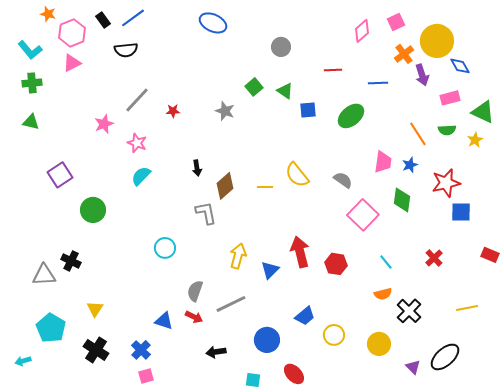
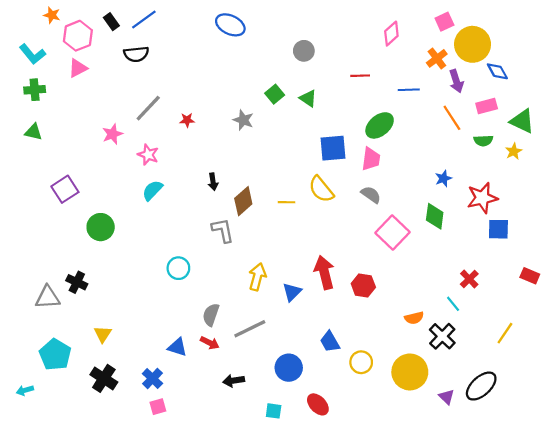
pink square: (396, 22) -> (444, 22), moved
blue square: (308, 110) -> (333, 148), moved, size x1.5
orange line: (418, 134) -> (452, 118), moved
pink trapezoid: (383, 162) -> (371, 159), moved
cyan line: (386, 262) -> (453, 304), moved
yellow line: (467, 308) -> (505, 333), turned -45
blue trapezoid: (305, 316) -> (330, 342), turned 100
yellow circle: (379, 344) -> (410, 372), size x1.4

